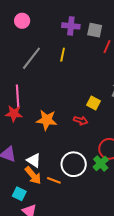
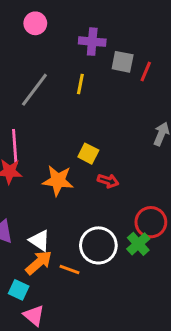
pink circle: (22, 21) -> (35, 23), moved
gray square: (95, 30) -> (123, 62), moved
yellow square: (93, 103) -> (88, 154), moved
orange arrow: (33, 175) -> (39, 263), turned -90

